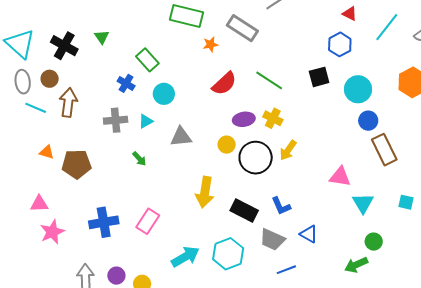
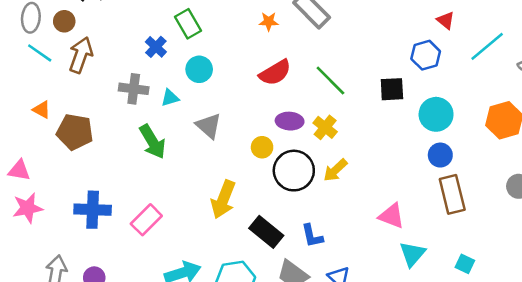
gray triangle: (181, 137) -> (209, 126), turned 35
green arrow: (139, 159) -> (152, 142), size x1.8

